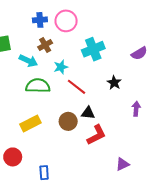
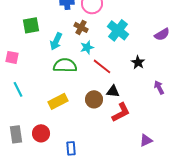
brown cross: (45, 45) -> (81, 27), moved, turned -32
cyan cross: (93, 49) -> (118, 30), turned -30
cyan arrow: (28, 61) -> (56, 41), turned 90
purple arrow: (136, 109) -> (159, 87), turned -32

